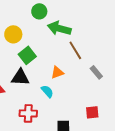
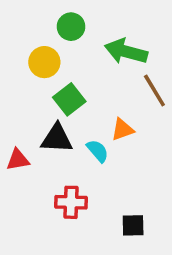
green circle: (39, 11) -> (71, 27), moved
cyan semicircle: (47, 91) -> (98, 151), moved

